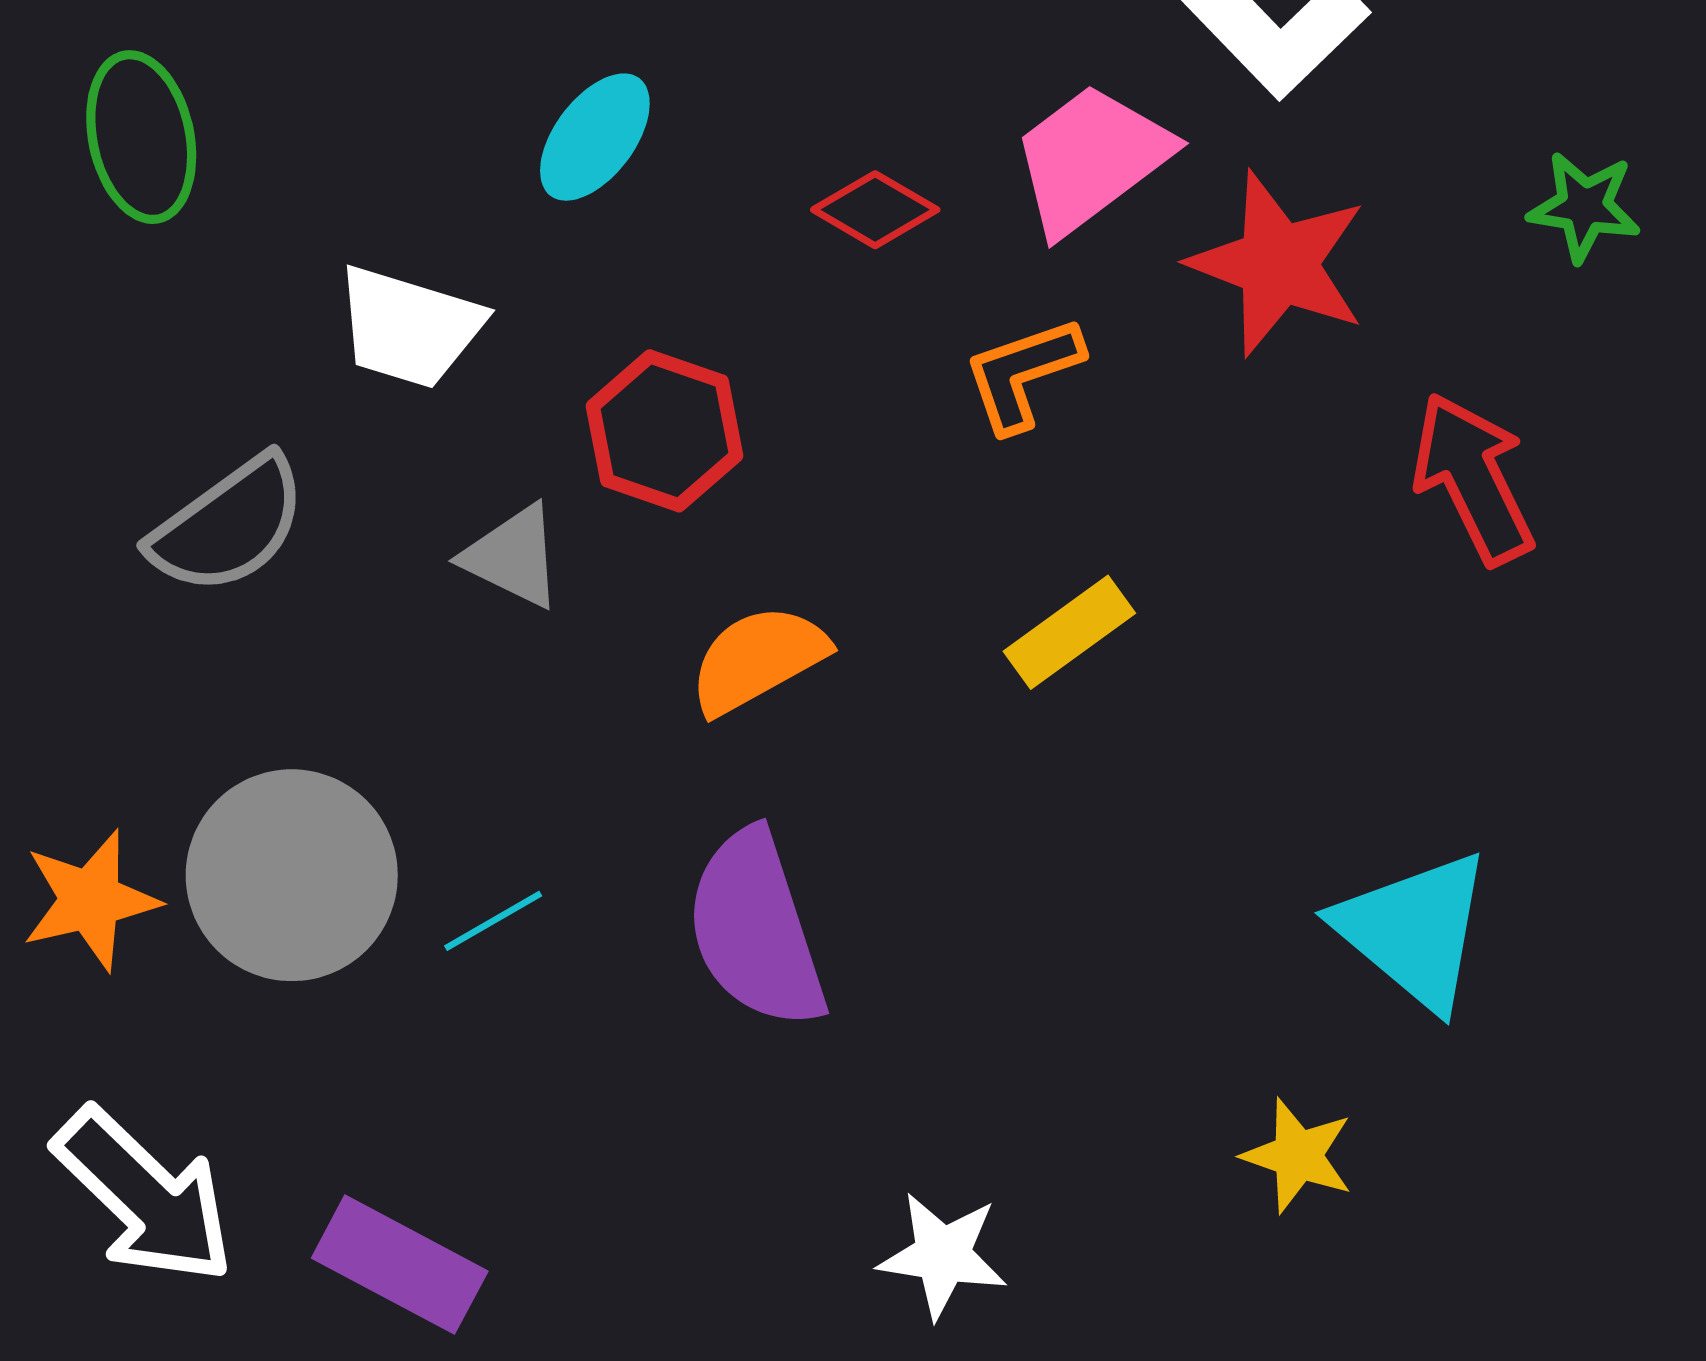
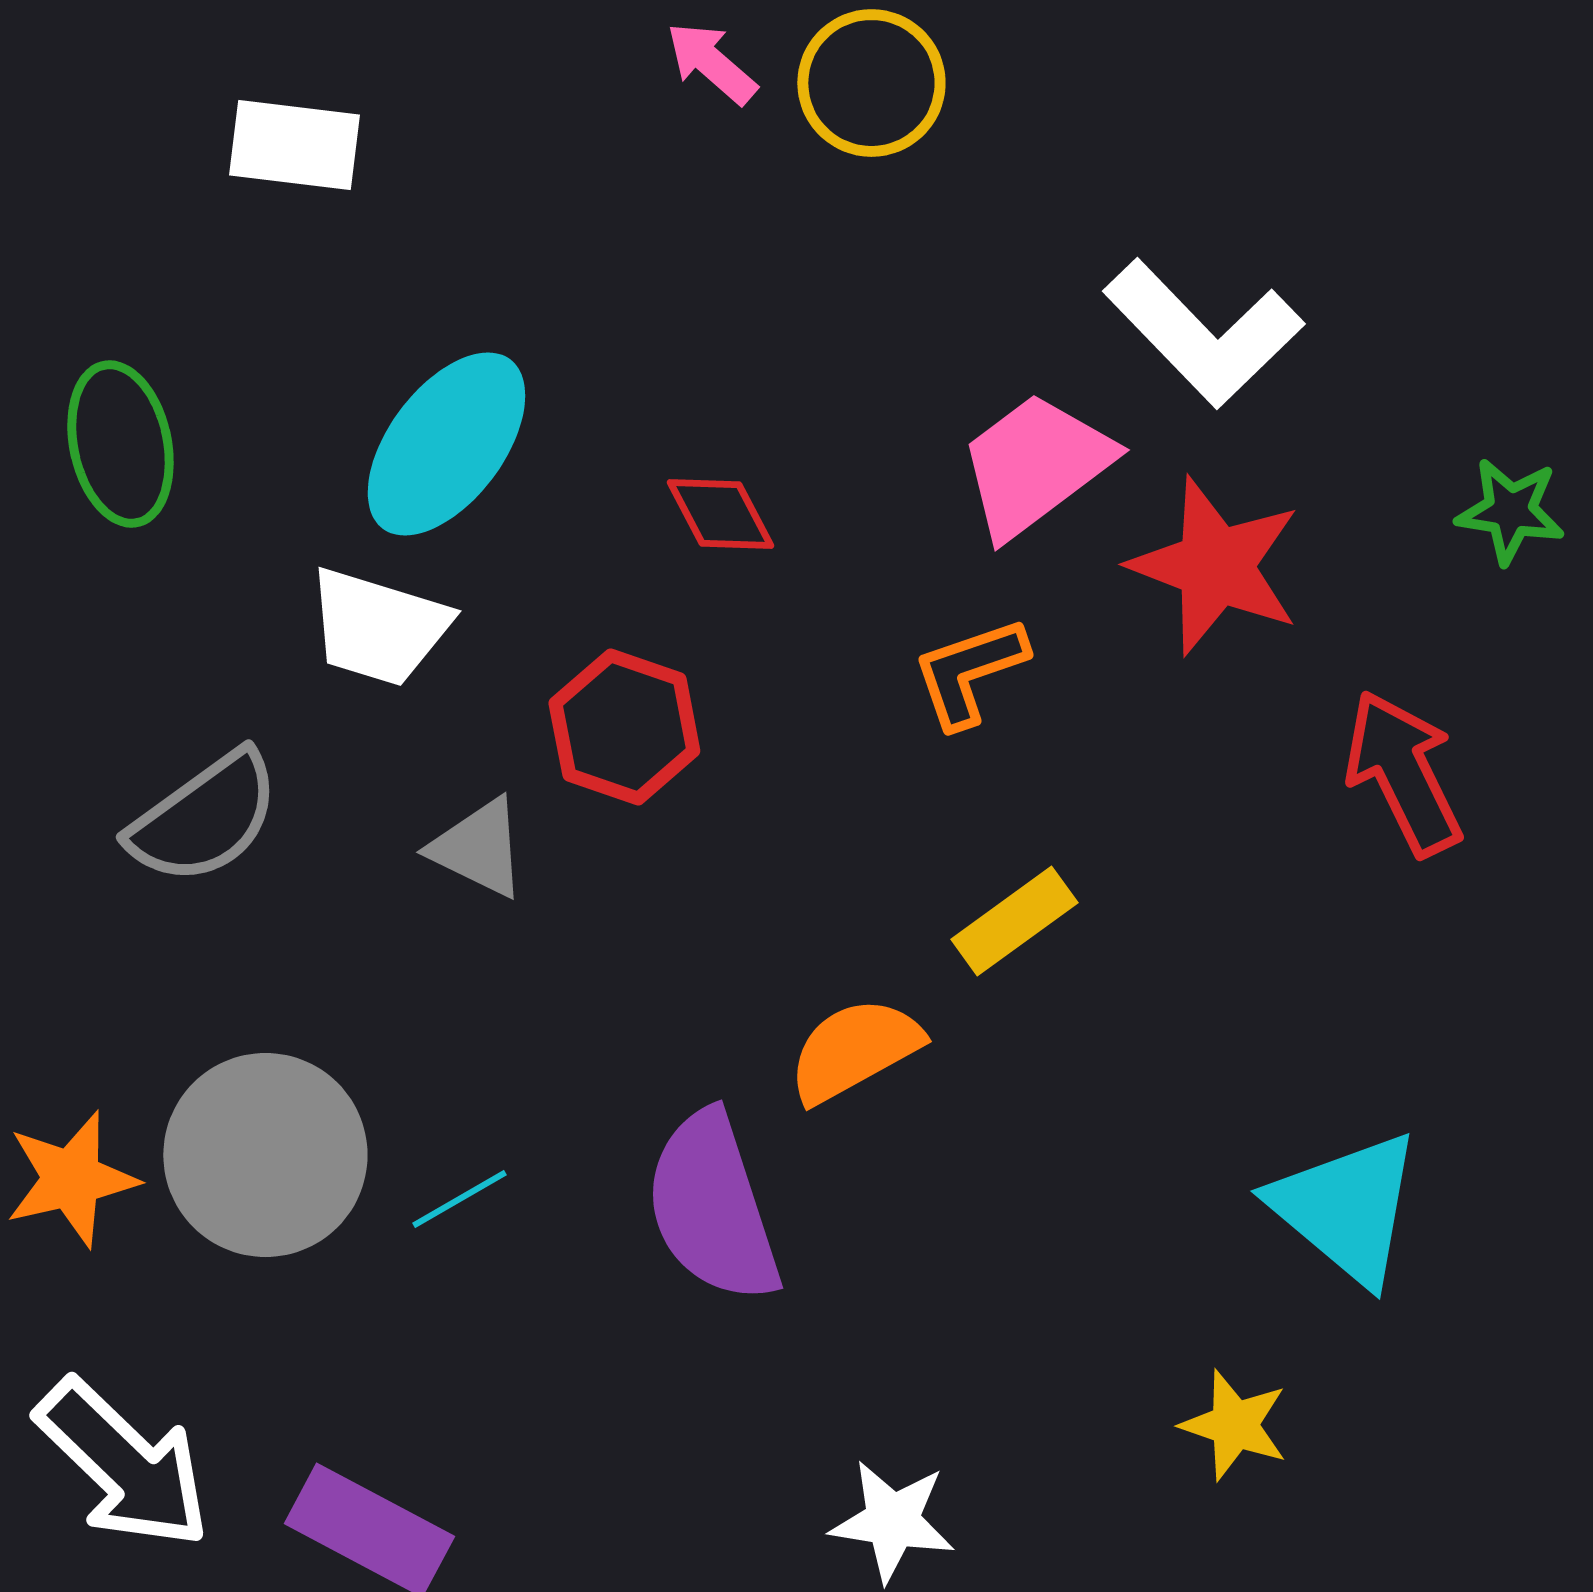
cyan ellipse: (595, 137) -> (446, 444), moved, size x1.5
red diamond: (875, 210) -> (720, 514), moved, turned 32
orange semicircle: (758, 659) -> (854, 1050), moved

